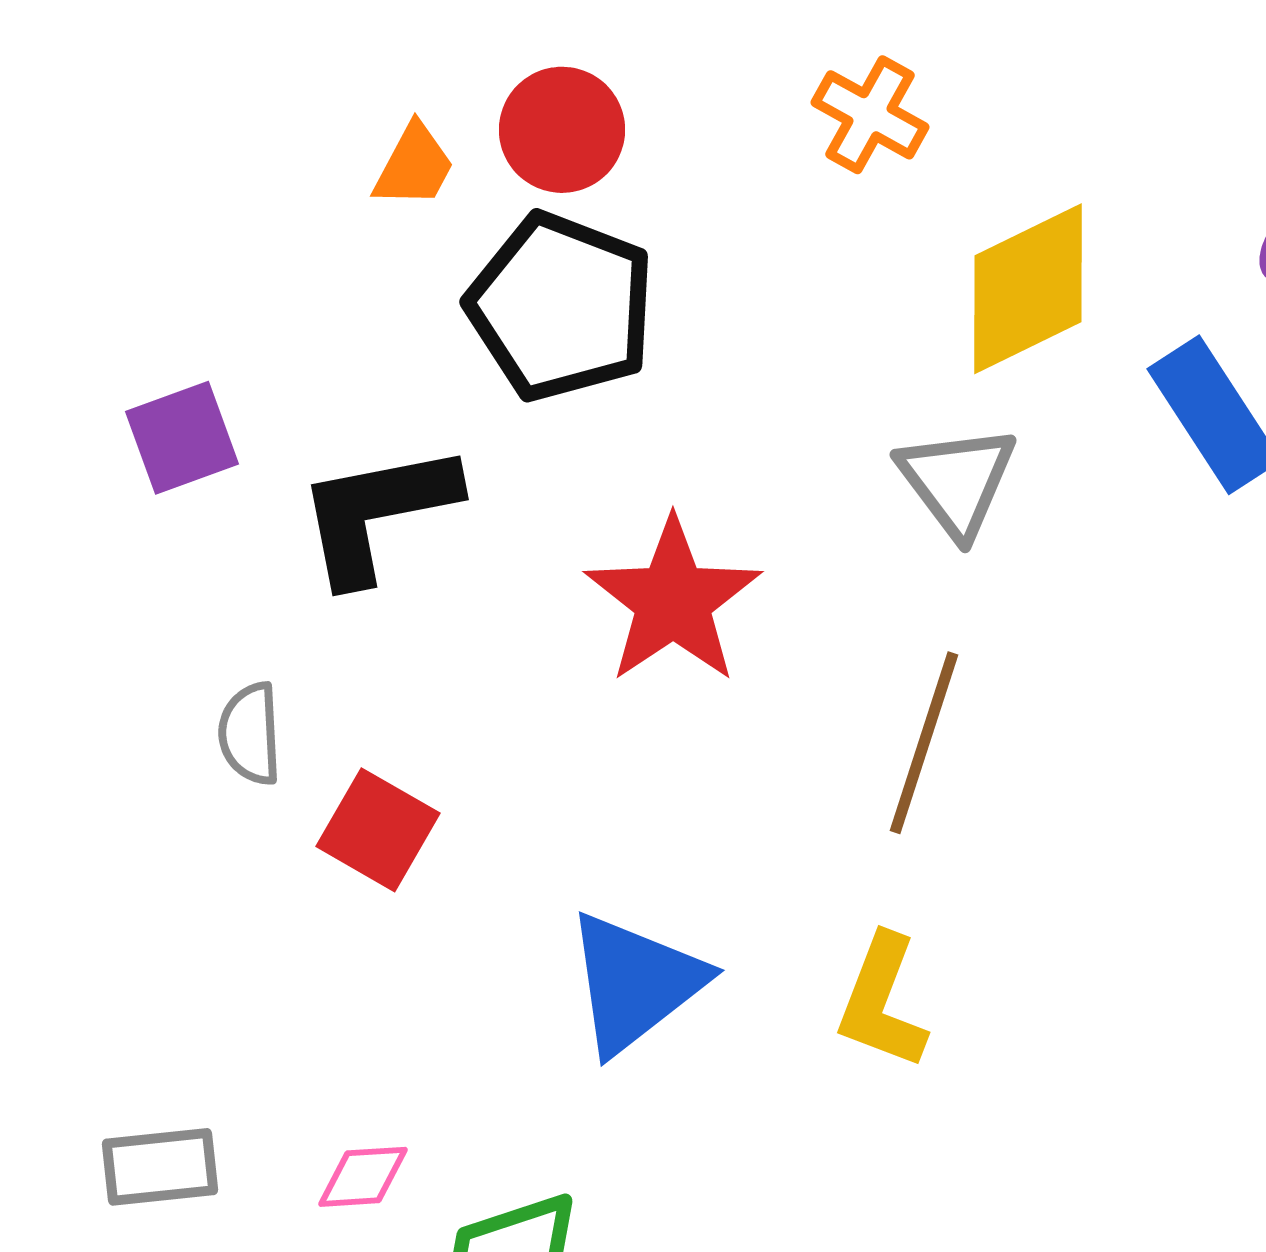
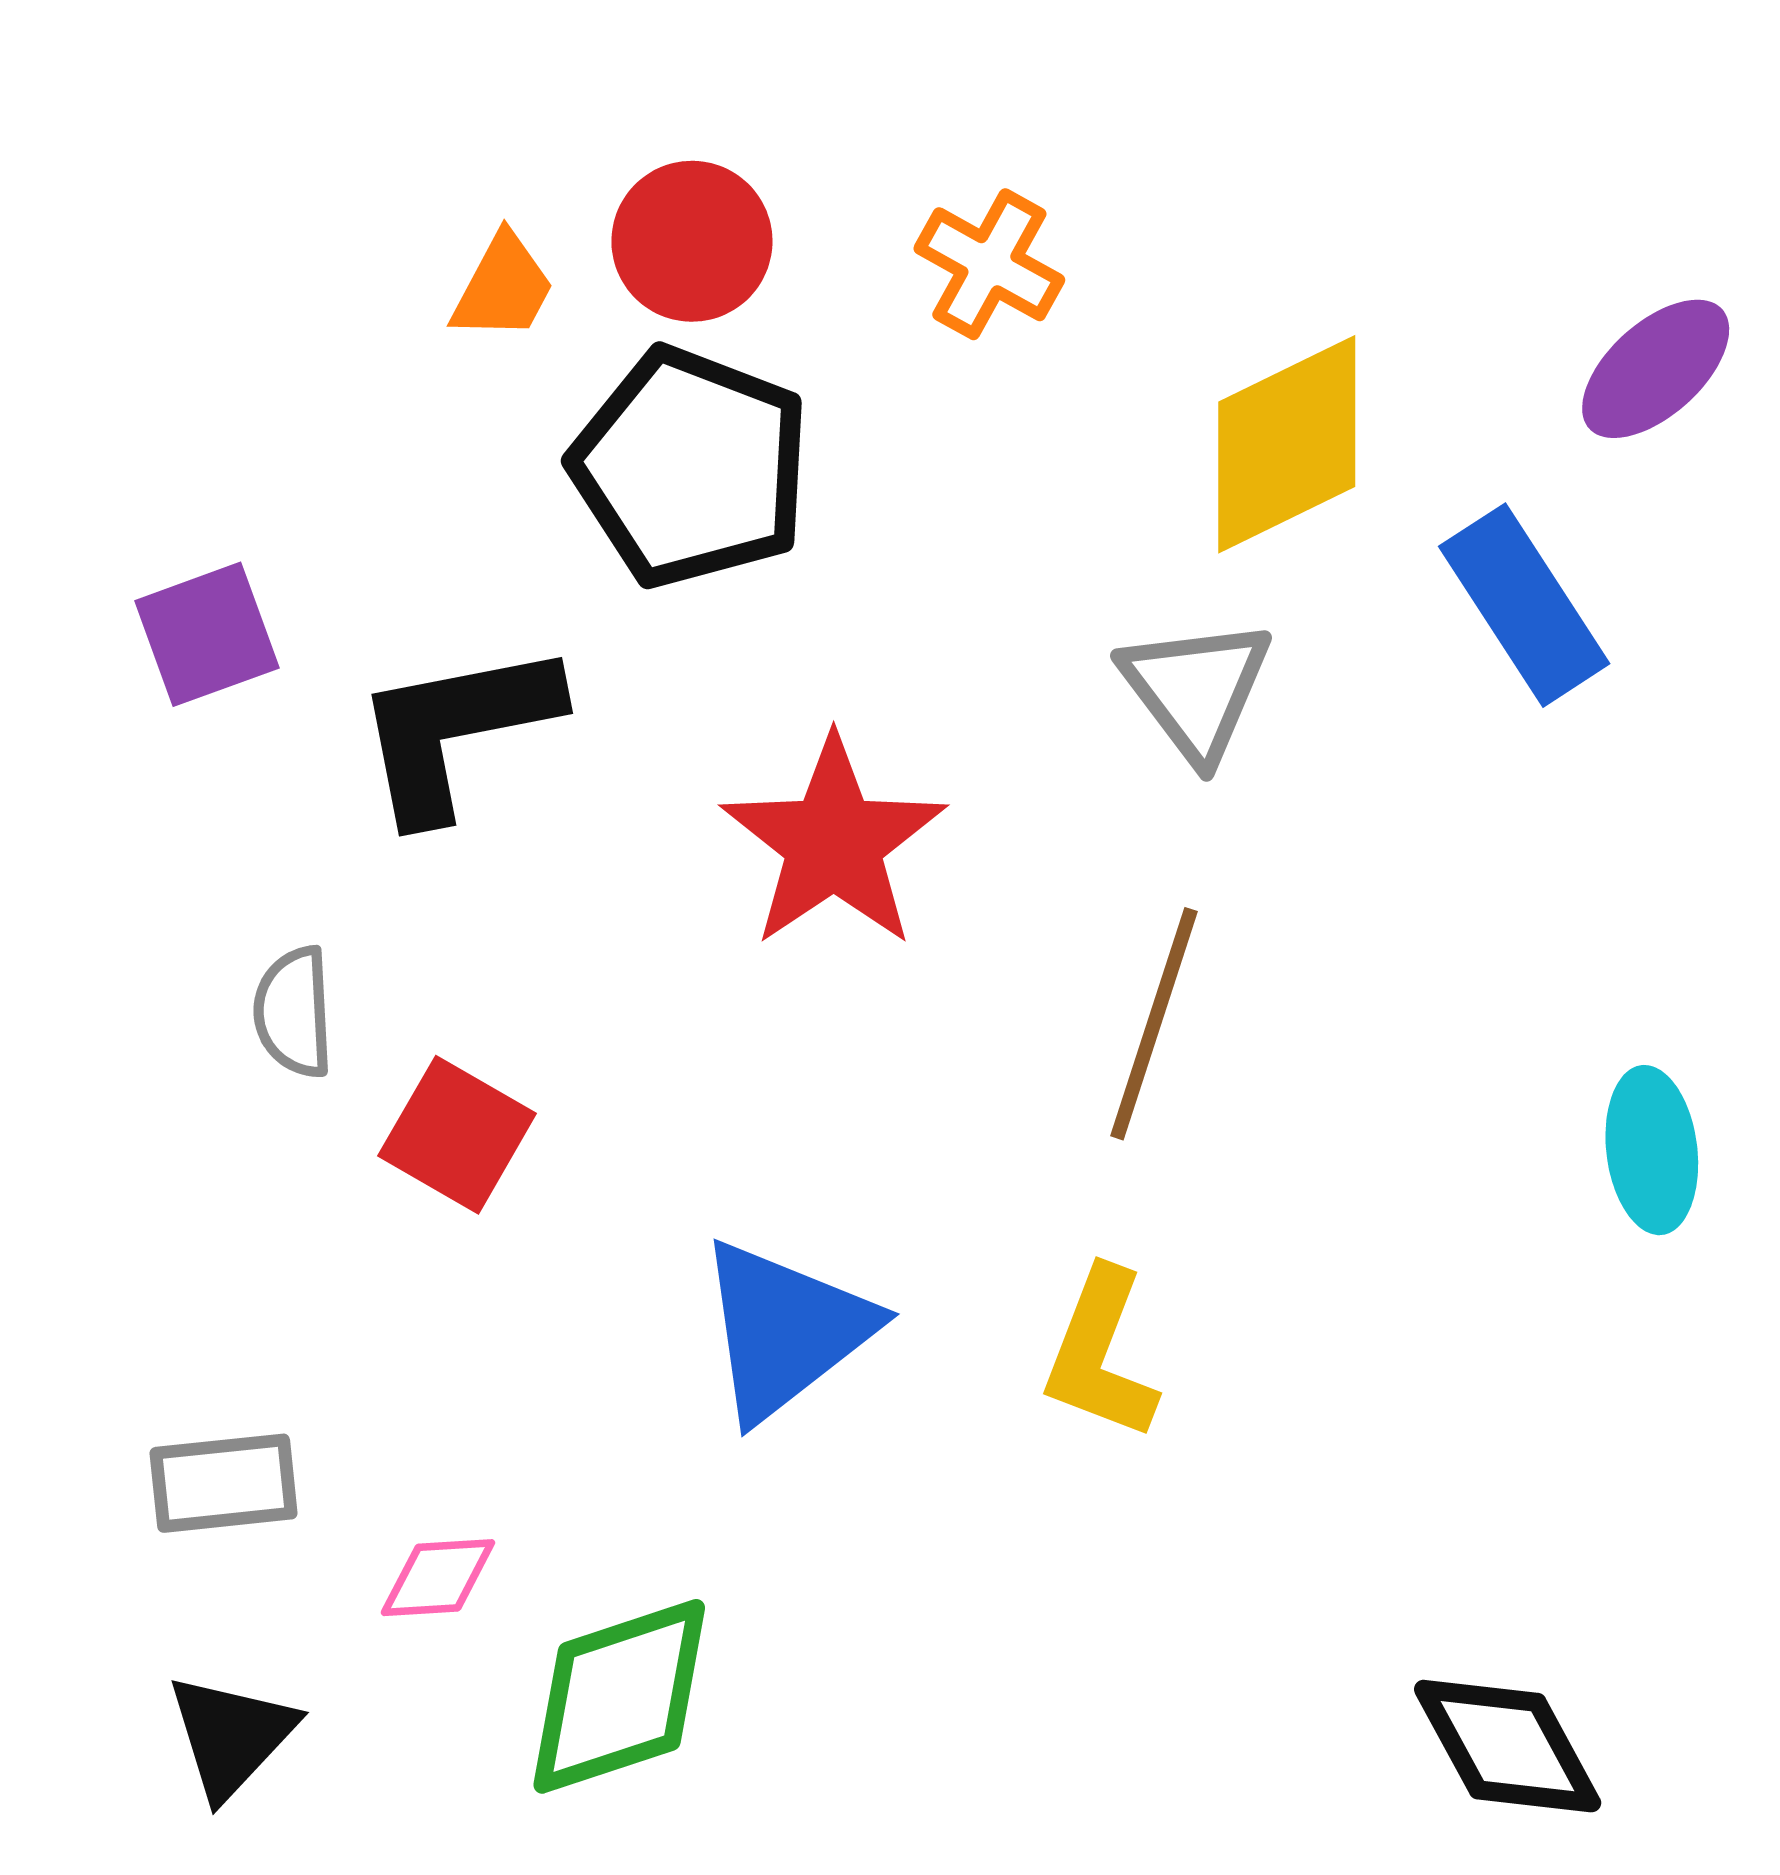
orange cross: (870, 115) -> (989, 264), moved
gray rectangle: (160, 1167) -> (224, 1483), moved

